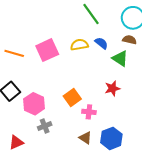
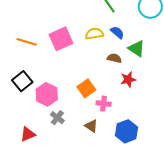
brown semicircle: (129, 40) -> (114, 58), moved
gray cross: (45, 126) -> (57, 118), turned -32
brown triangle: (85, 138) -> (91, 126), moved

